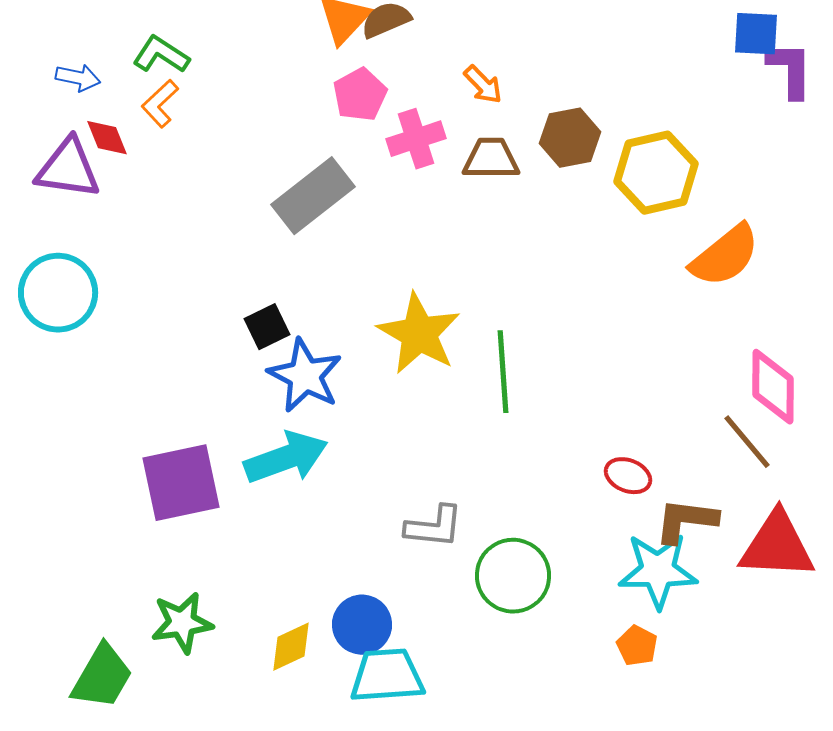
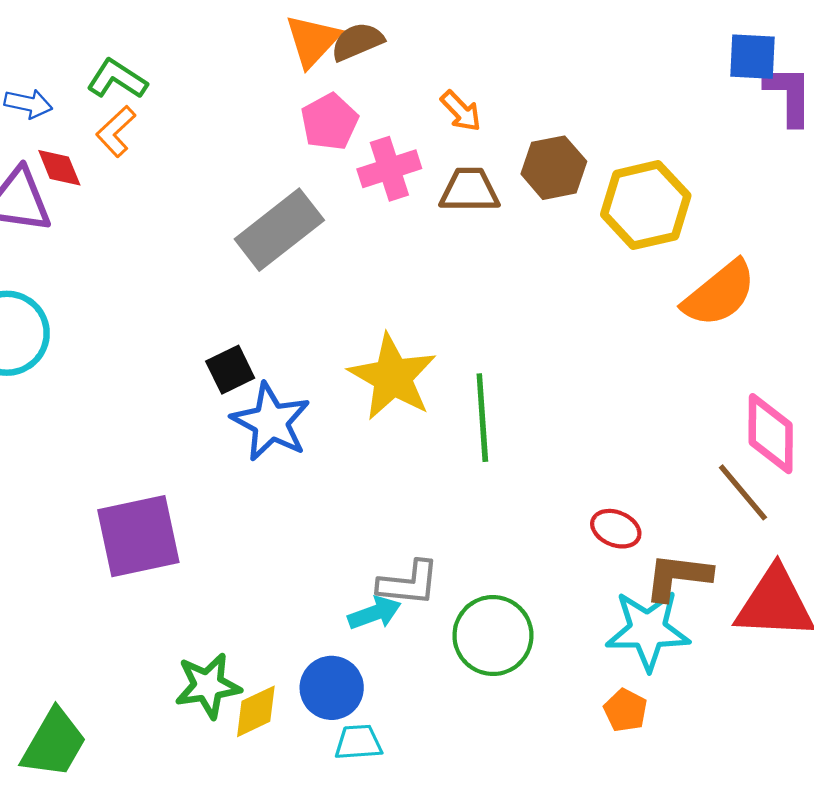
cyan arrow: (286, 458) -> (374, 613), moved, size x0.6
green star: (182, 623) -> (208, 686), moved
cyan trapezoid: (387, 676) -> (358, 742), size x0.6

